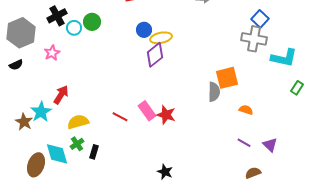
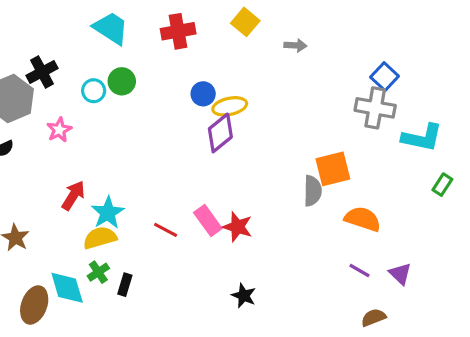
black cross: (57, 16) -> (42, 72), moved
orange semicircle: (246, 110) -> (363, 219), size x1.6
cyan star: (41, 112) -> (108, 213), moved
black star: (165, 172) -> (244, 296), moved

